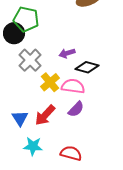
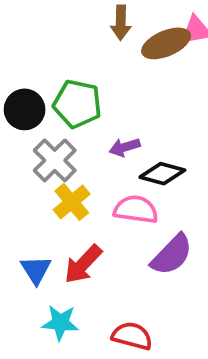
green pentagon: (26, 19) -> (77, 104), moved
yellow cross: (50, 82) -> (72, 202), moved
purple semicircle: (76, 109) -> (172, 255), moved, size x1.4

